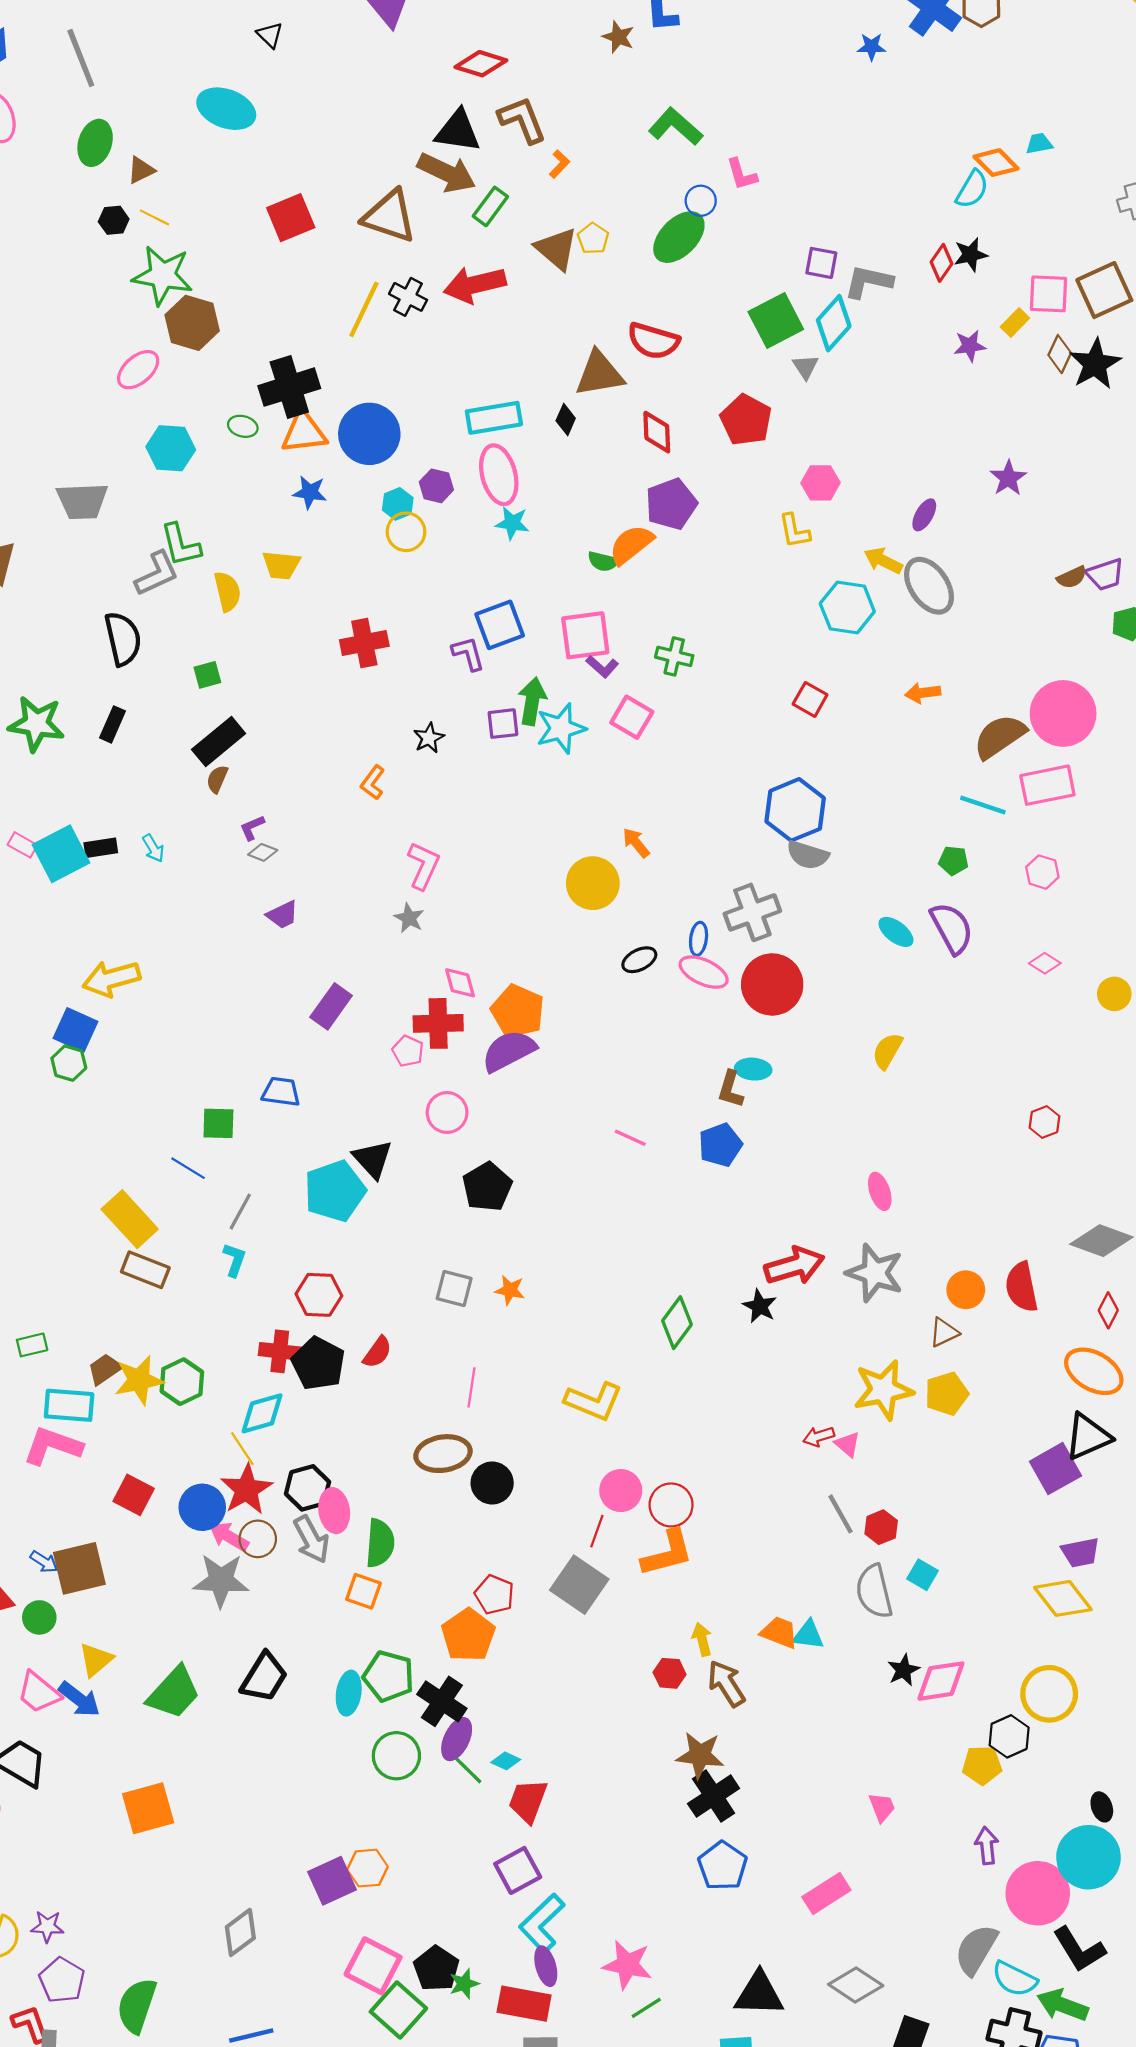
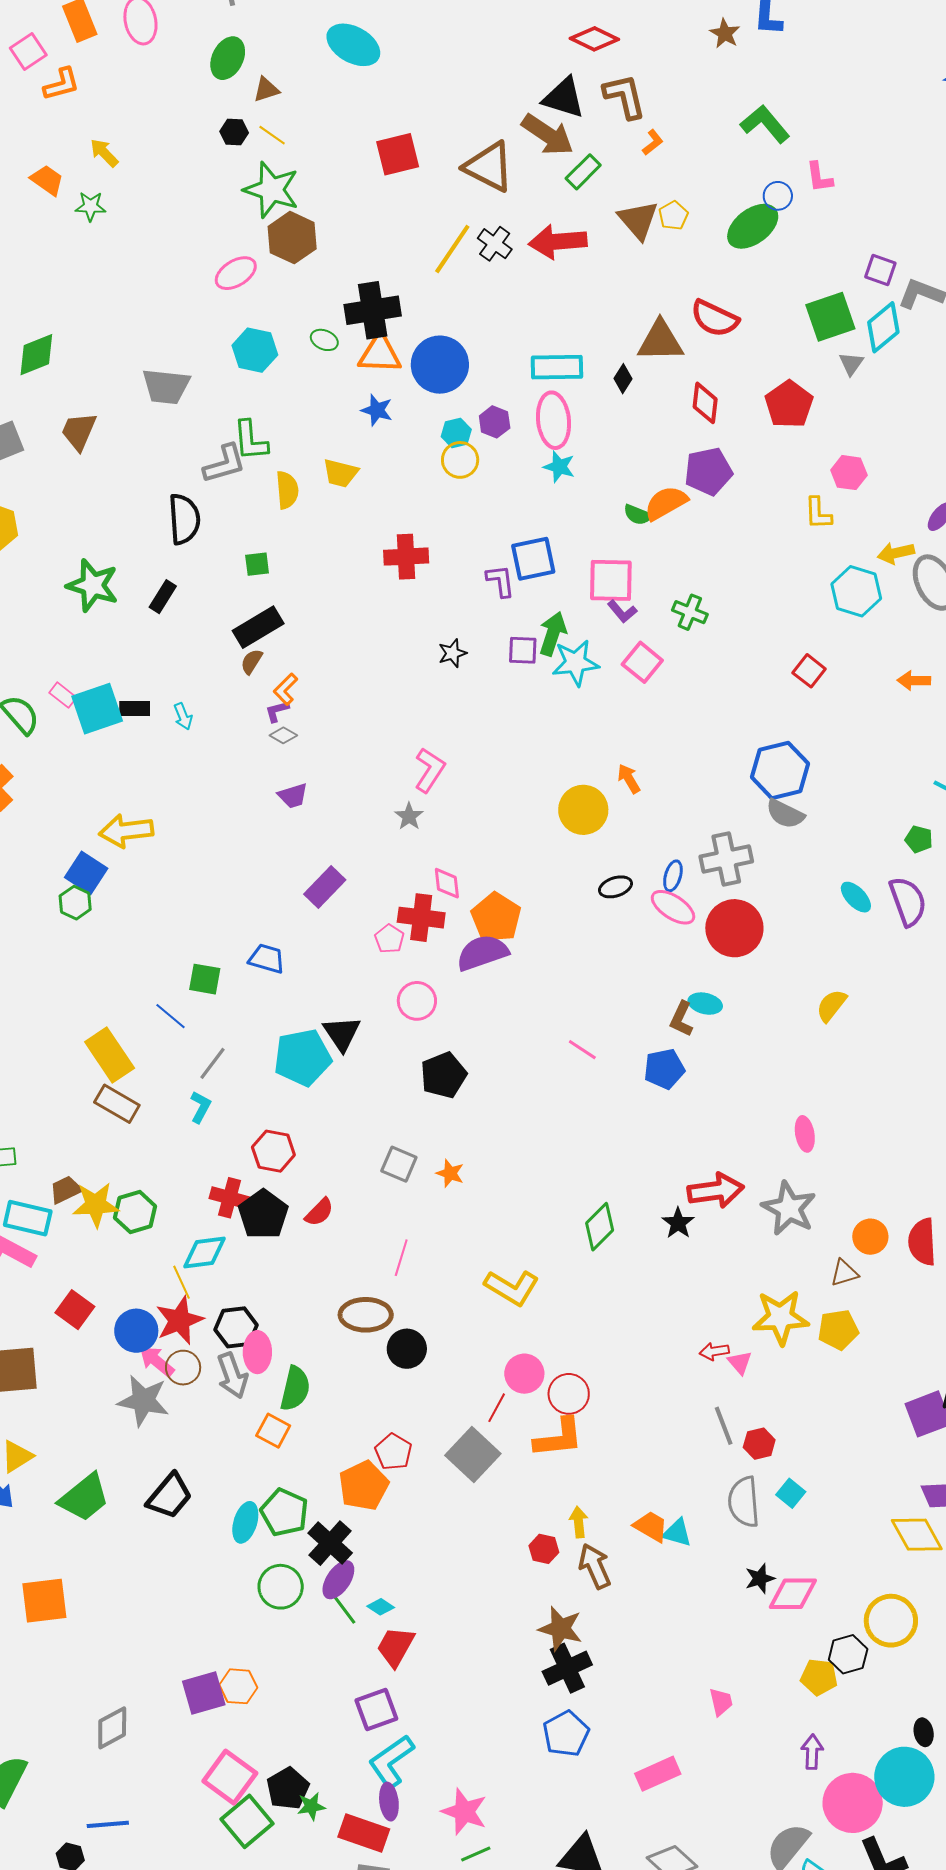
yellow arrow: (883, 561) -> (896, 553), turned -48
orange L-shape: (373, 783) -> (286, 689), moved

